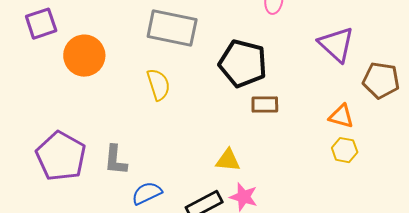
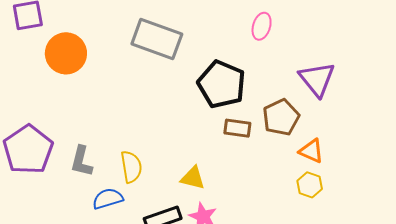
brown pentagon: (381, 80) -> (281, 117), moved, turned 30
yellow semicircle: (158, 85) -> (131, 167), moved

